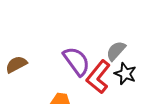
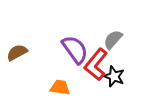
black star: (125, 74) -> (114, 76), moved

